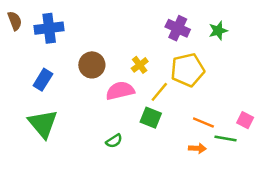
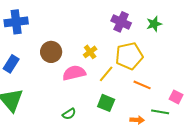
green square: (151, 118) -> (106, 103), moved
orange line: (203, 123) -> (142, 85), moved

